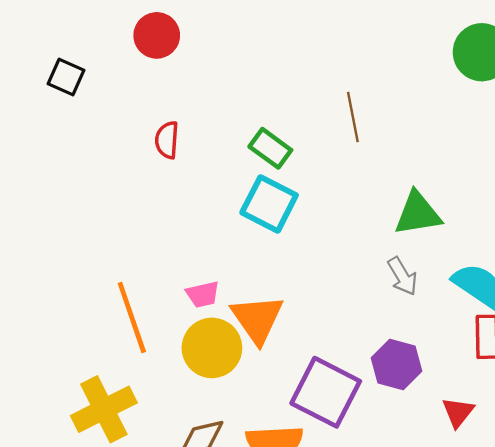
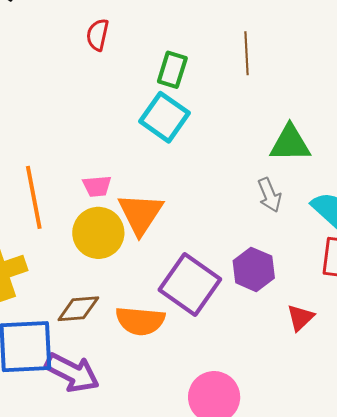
red semicircle: (167, 140) -> (98, 35), moved
green rectangle: (270, 148) -> (172, 70), turned 63

